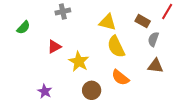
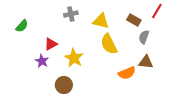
gray cross: (63, 12) -> (71, 14), moved
orange semicircle: (120, 78) -> (127, 73), moved, turned -60
brown circle: (92, 90) -> (64, 85), moved
purple star: (45, 91) -> (42, 61), moved

